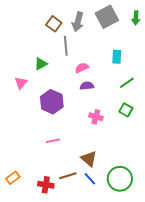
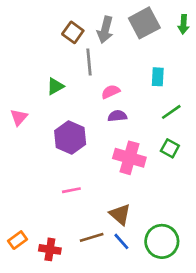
pink triangle: (21, 83) -> (19, 117), moved
pink cross: (96, 117) -> (129, 158), size x1.6
red cross: (46, 185) -> (50, 249), moved

